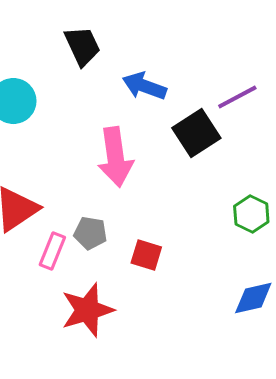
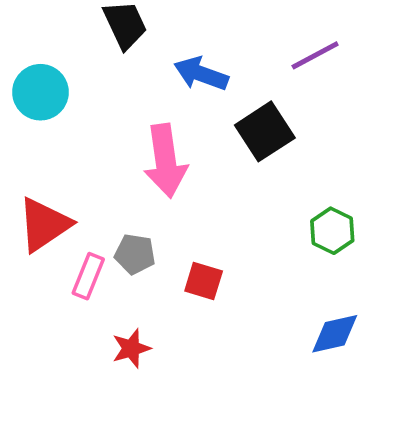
purple line: (237, 97) -> (315, 55), moved
red star: (87, 310) -> (131, 348), size x0.6

